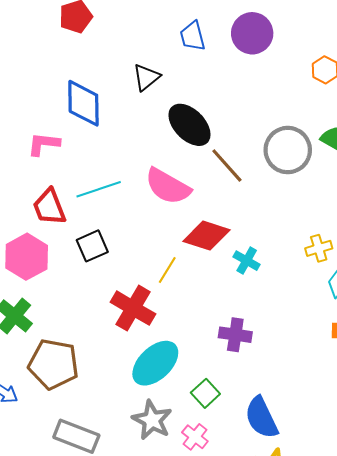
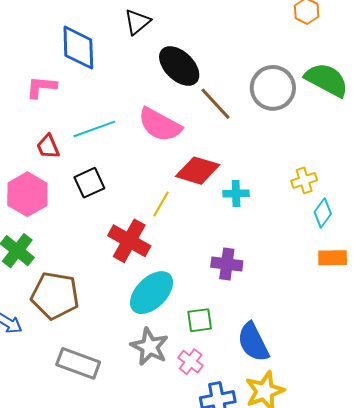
red trapezoid: (49, 207) -> (48, 147), size x0.7
cyan cross: (247, 261) -> (236, 193), turned -30
green square: (205, 393) -> (200, 320), turned 36

